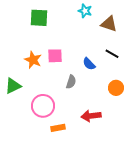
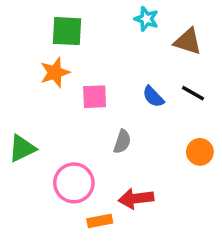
orange star: (33, 60) -> (55, 72), moved, turned 30
blue semicircle: (89, 64) -> (153, 97), moved
red arrow: (91, 116) -> (136, 198), moved

